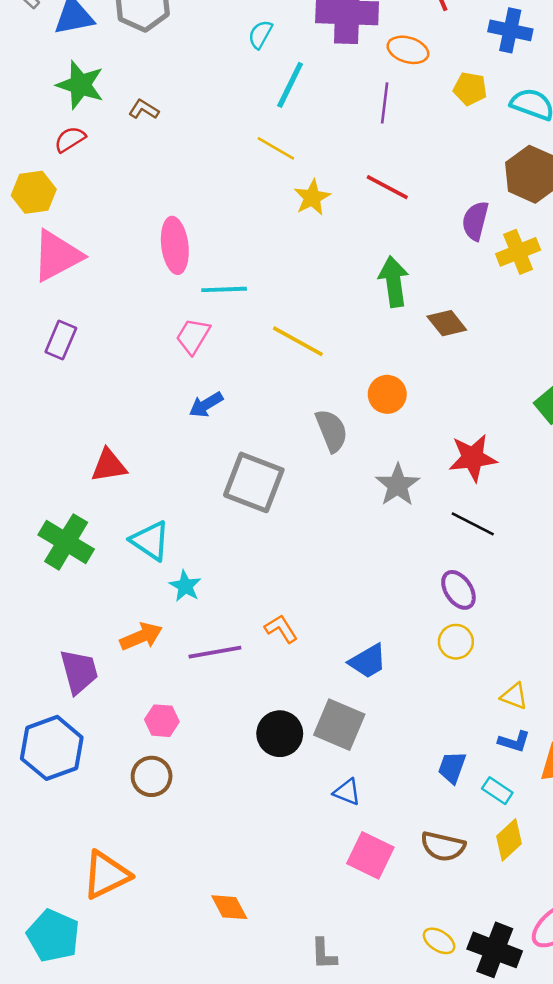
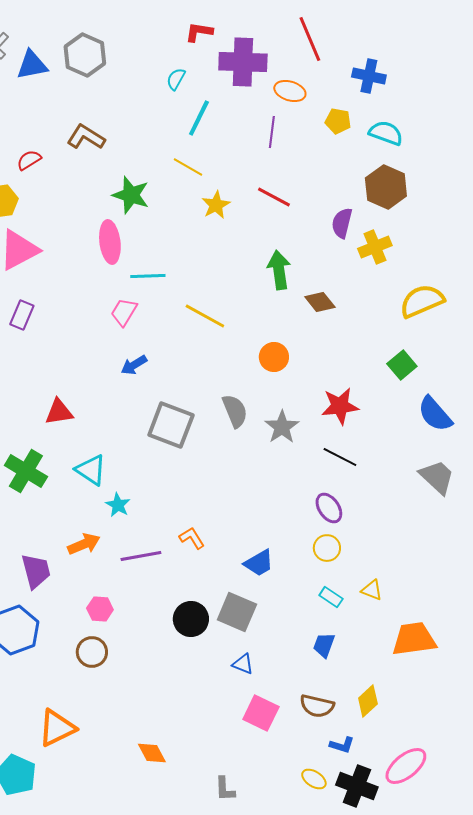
green star: (80, 85) -> (131, 195), moved
brown L-shape: (144, 109) -> (86, 137), size x1.6
gray semicircle: (332, 431) -> (235, 411), moved
blue L-shape: (514, 741) -> (342, 745), moved
cyan rectangle: (497, 791) -> (331, 597), moved

